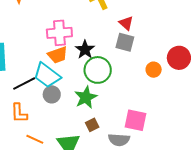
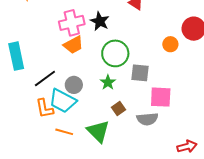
gray square: (125, 42) -> (140, 73), moved
black star: (85, 50) -> (100, 21), moved
cyan trapezoid: (47, 75) -> (63, 101), moved
green star: (86, 97) -> (108, 82), size x0.7

